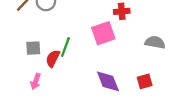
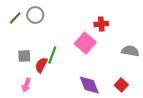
pink square: (103, 33) -> (85, 43), turned -30
red square: (145, 81) -> (121, 85), turned -32

